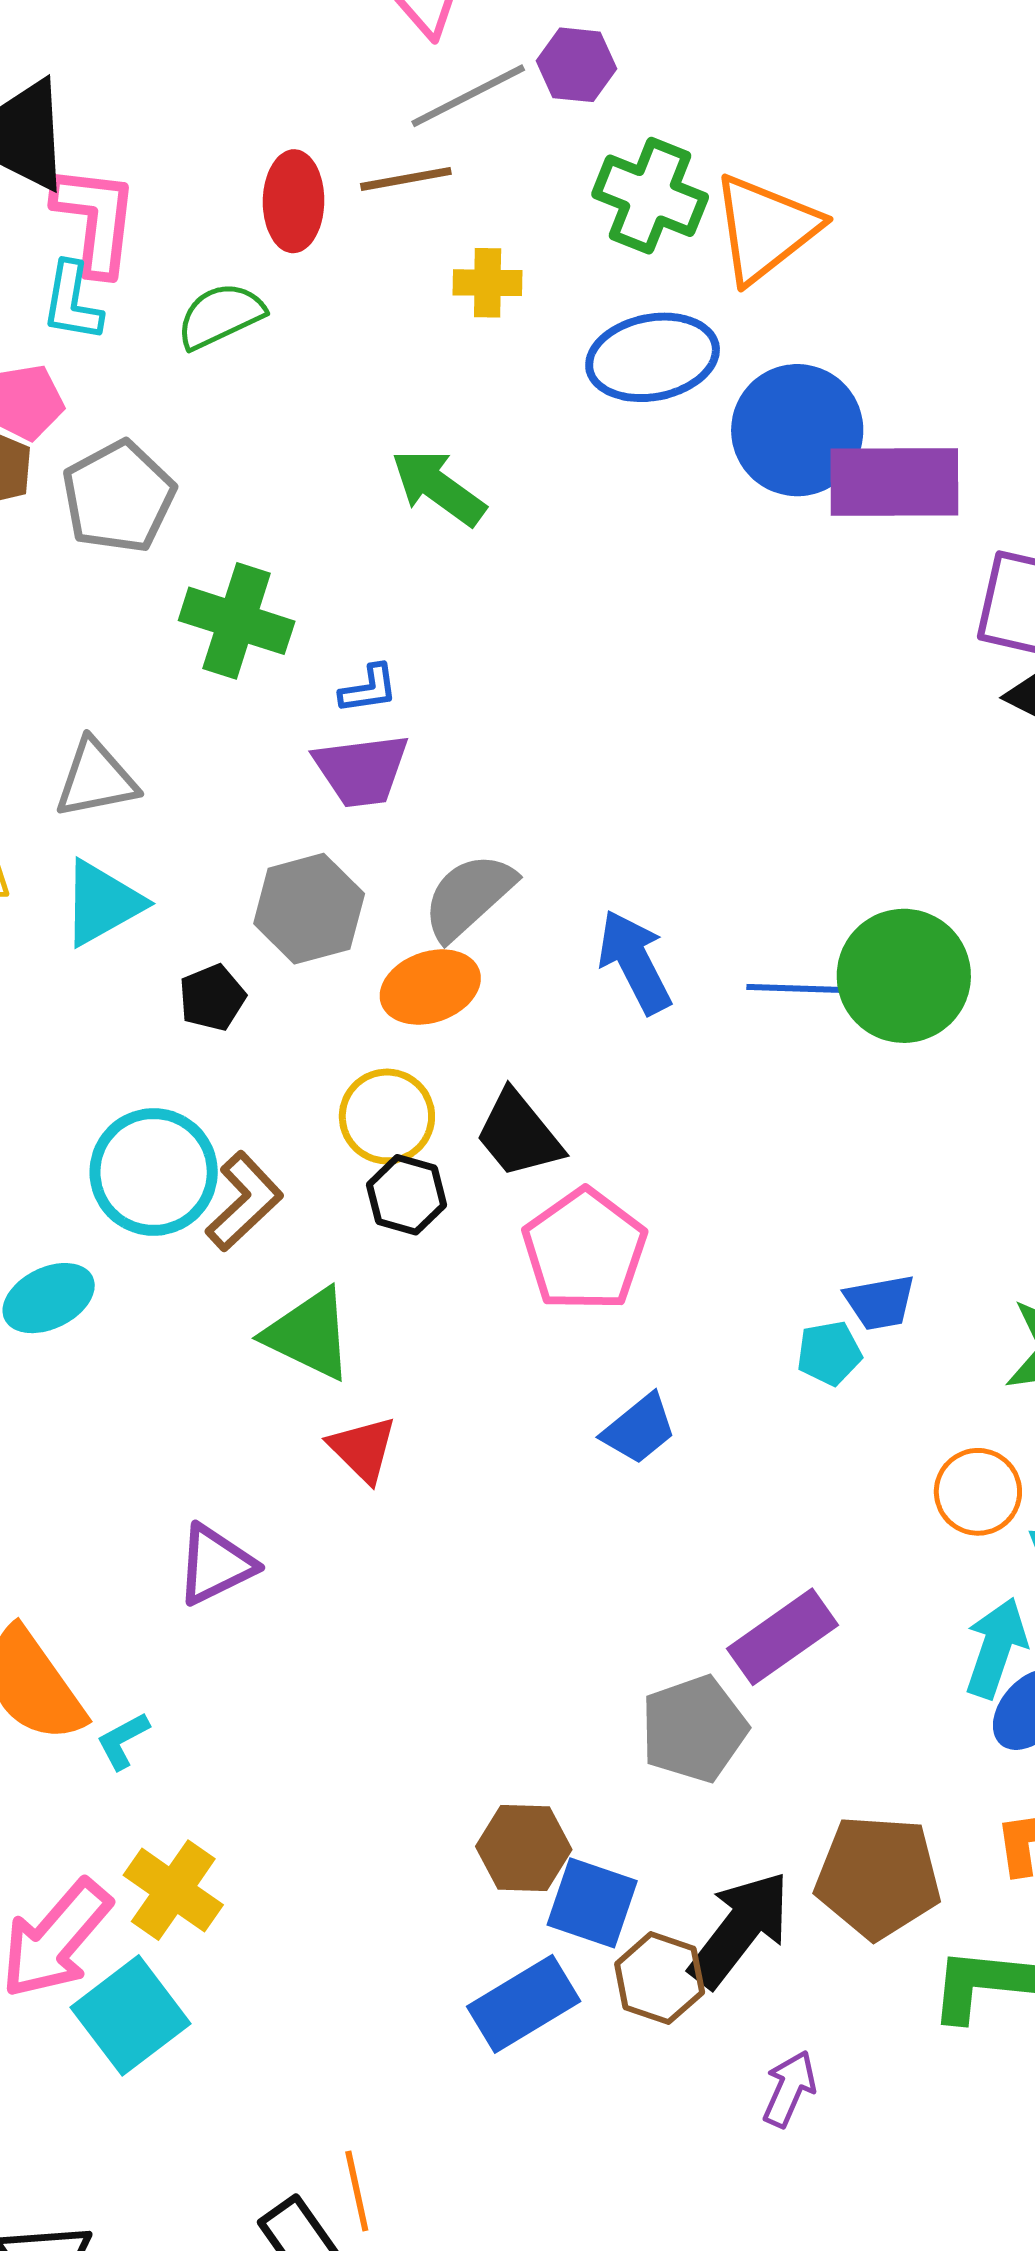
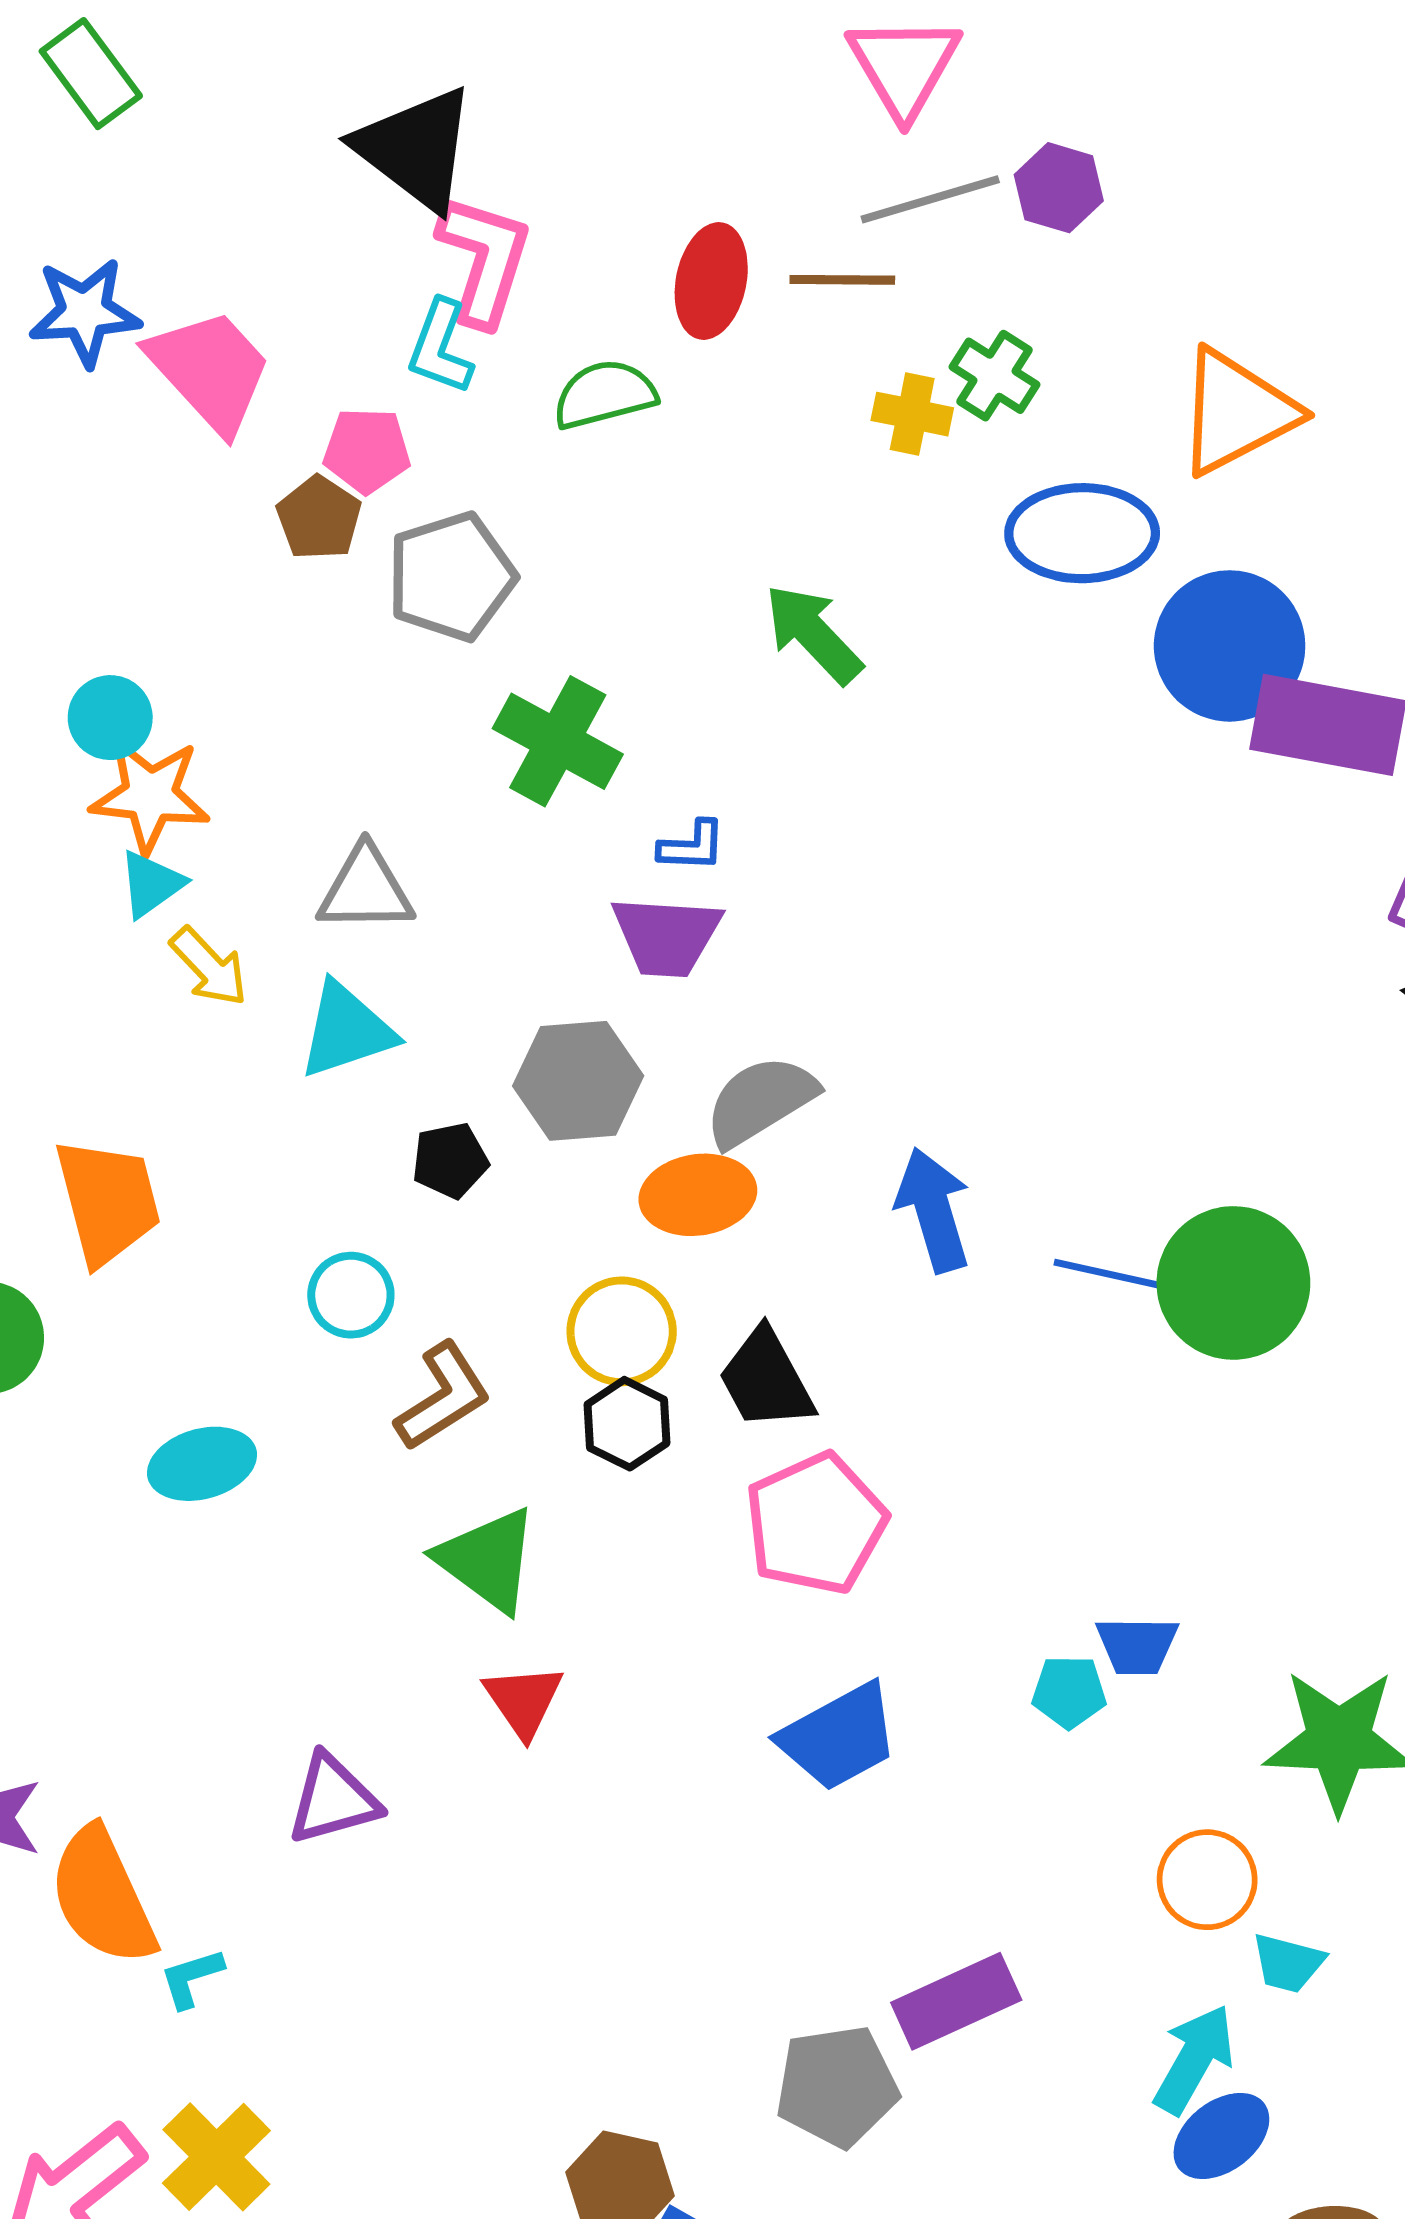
green cross: (650, 196) -> (994, 376), moved, size x0.7
cyan circle: (154, 1172) -> (351, 1295), moved, size x0.6
blue trapezoid: (639, 1429) -> (839, 1737), size x1.4

